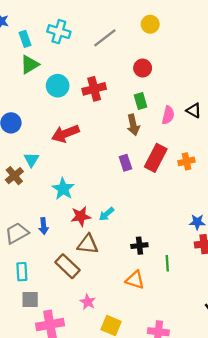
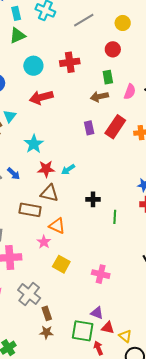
yellow circle: (150, 24) -> (123, 23), moved
cyan circle: (58, 86) -> (33, 66), moved
brown arrow: (133, 125) -> (99, 97), turned 84
blue arrow: (43, 226) -> (14, 174), turned -48
brown rectangle: (67, 266) -> (30, 210), turned -40
orange triangle: (135, 280) -> (57, 226), moved

